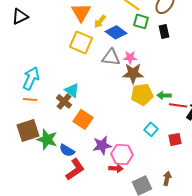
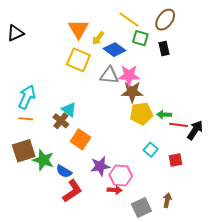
pink star: (130, 57) -> (129, 75), size x1.5

